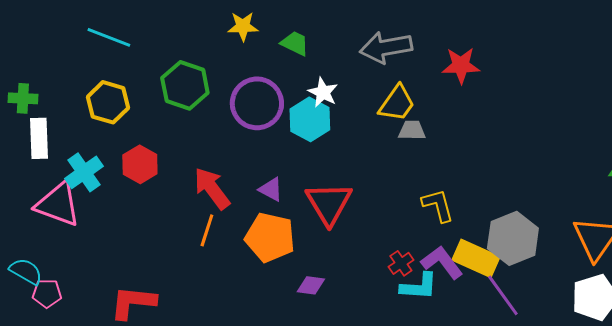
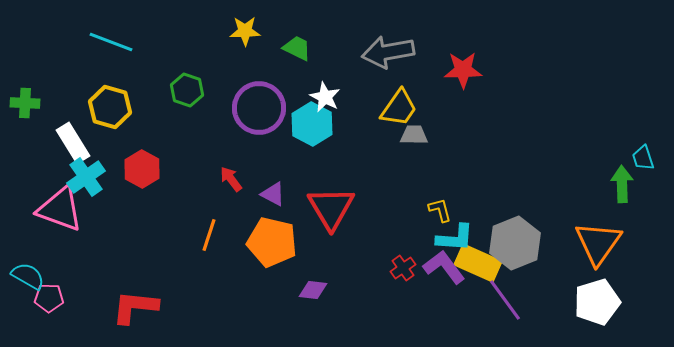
green hexagon: (185, 85) -> (187, 90), size x0.7
white rectangle: (39, 138) -> (73, 143), moved, turned -30
red arrow: (212, 188) -> (231, 179), moved, size x0.6
yellow L-shape: (438, 205) -> (440, 210), size x0.7
cyan L-shape: (419, 286) -> (455, 238), moved

